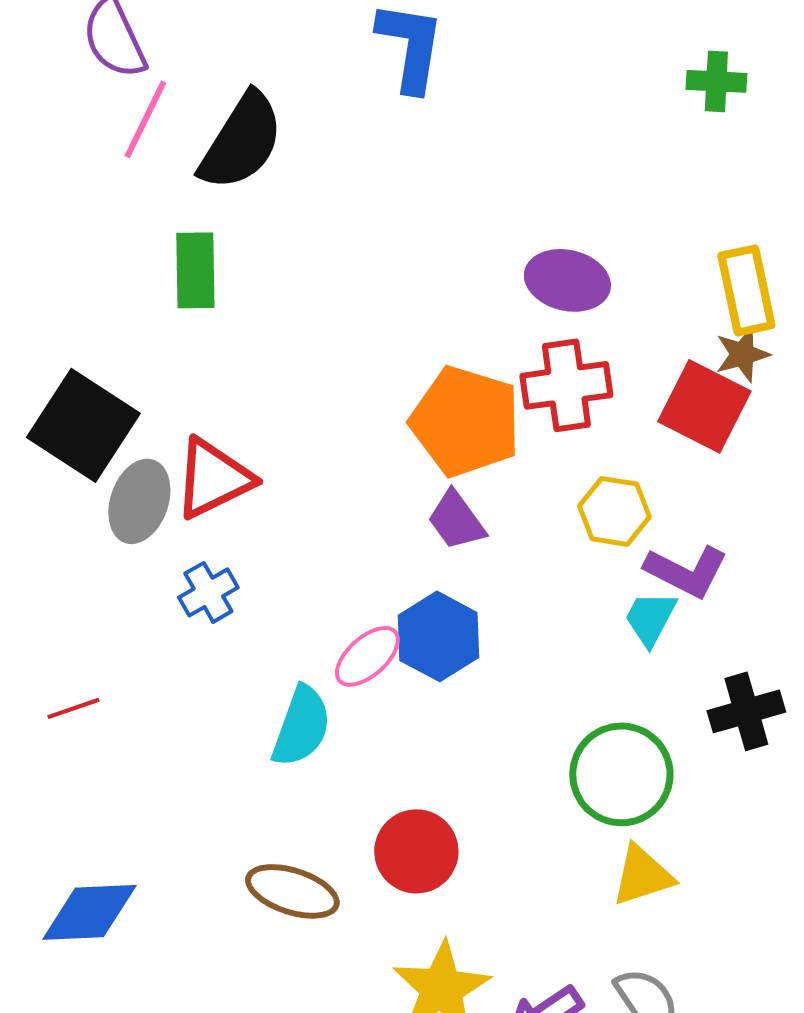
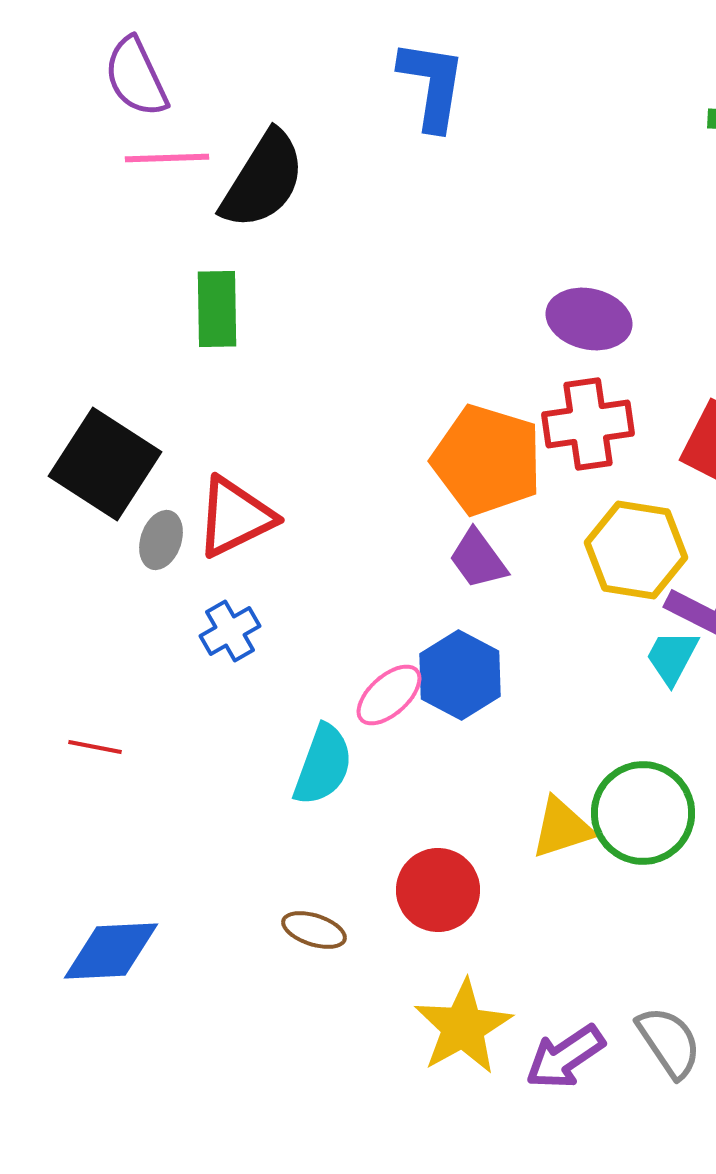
pink line: (145, 119) -> (167, 158), turned 62
gray ellipse: (139, 501) -> (161, 540), size x0.7
yellow hexagon: (614, 511) -> (636, 550), size x1.4
red line: (73, 708) -> (95, 747), turned 30
yellow triangle: (642, 875) -> (562, 828), moved
brown ellipse: (292, 891) -> (314, 930), size x0.7

